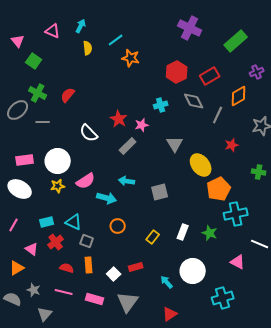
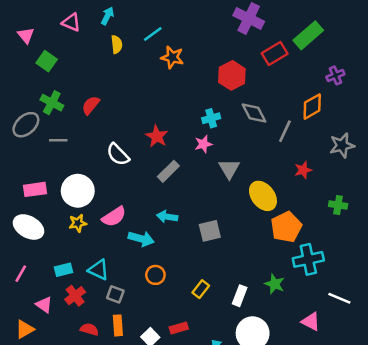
red rectangle: (210, 76) -> (275, 53), moved
pink star: (142, 125) -> (203, 144), moved
white rectangle: (183, 232) -> (240, 296), moved

